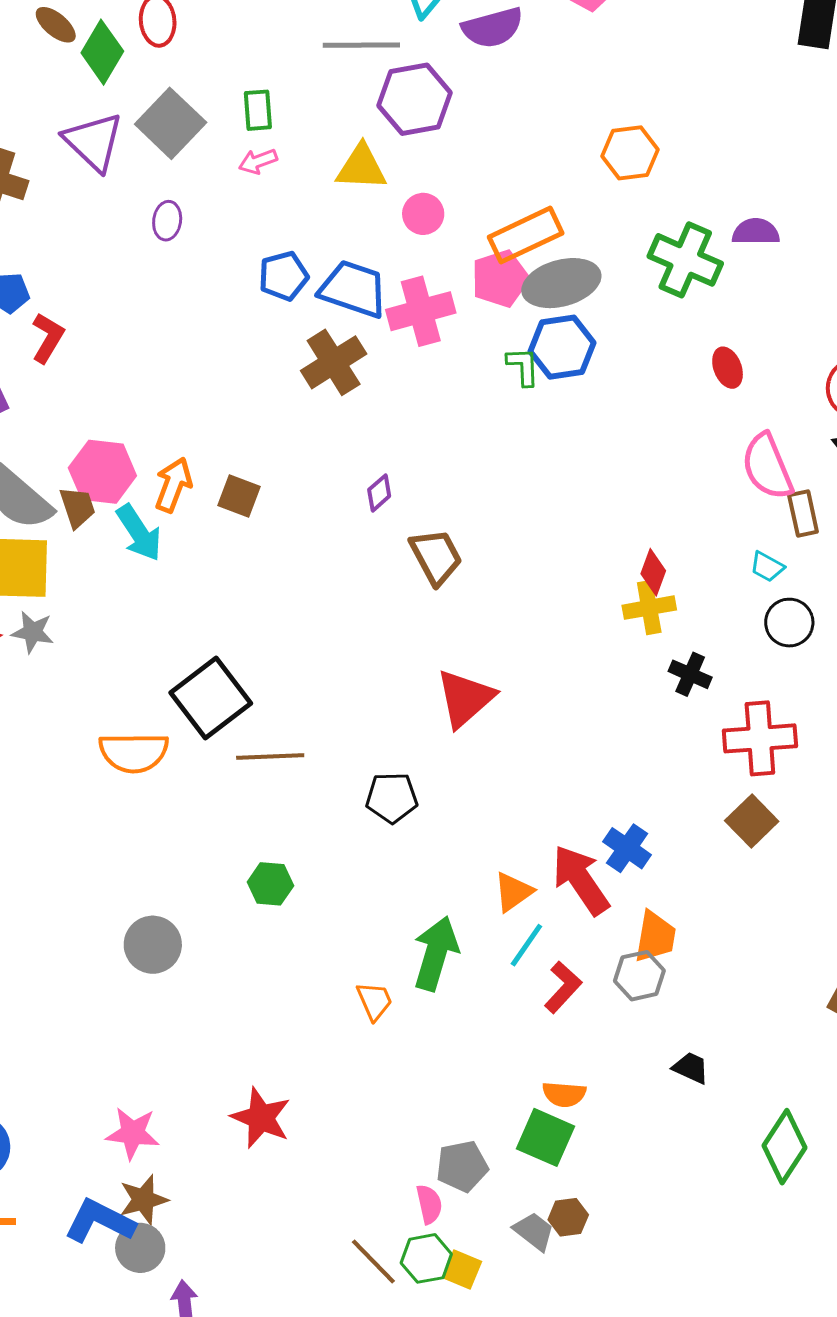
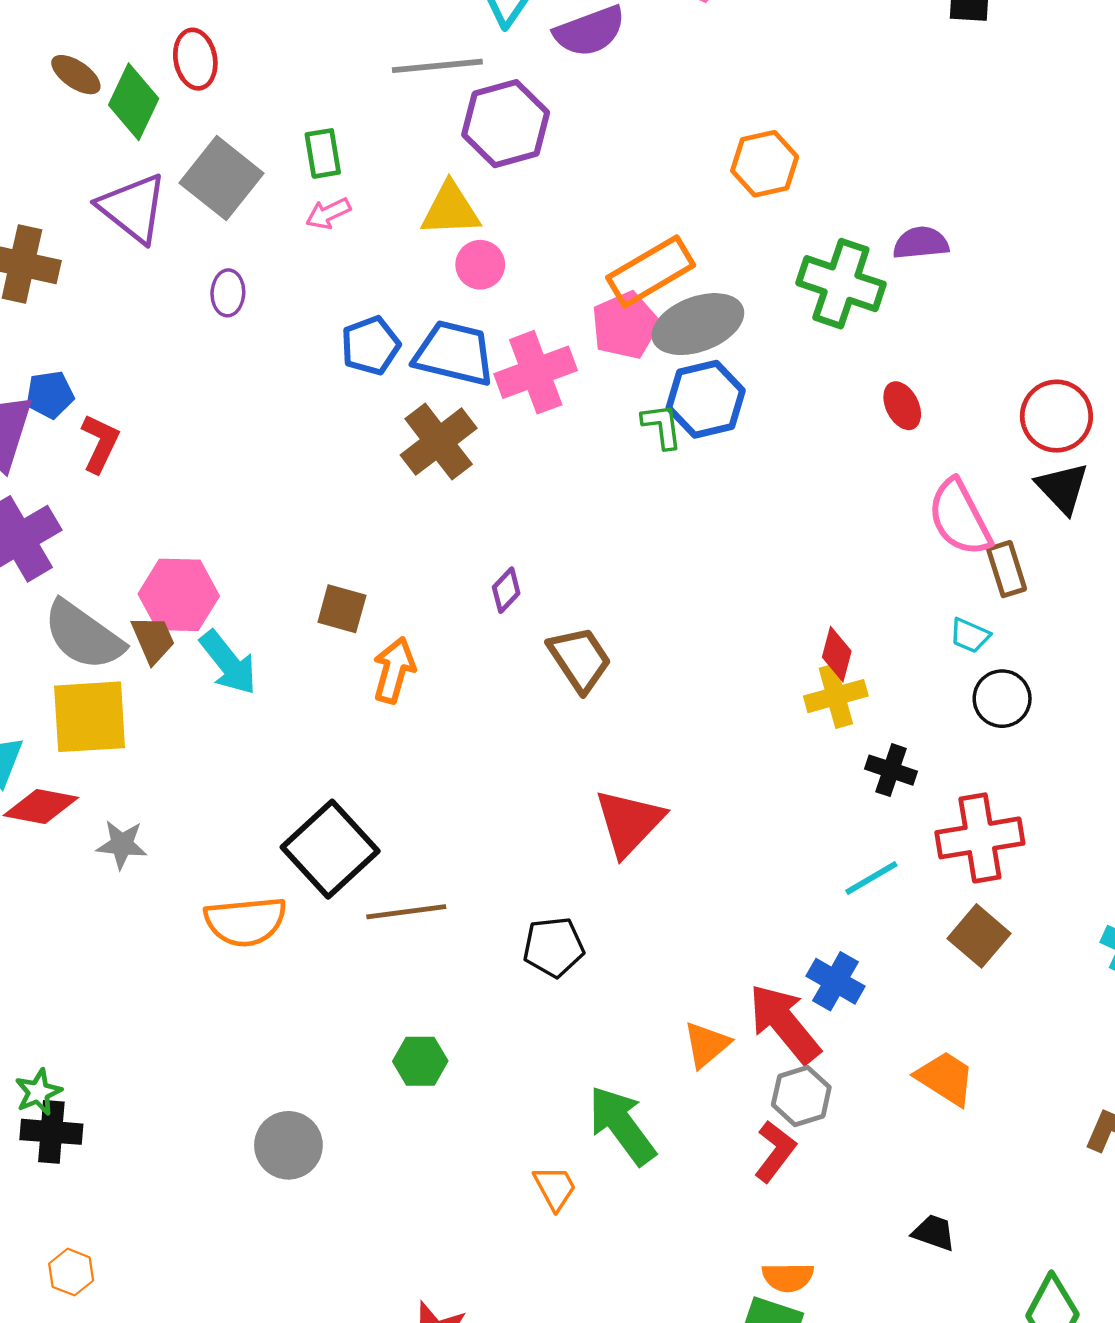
pink circle: (423, 214) -> (480, 265), moved
orange arrow: (173, 485) -> (394, 670), moved
gray star: (33, 632) -> (122, 844), moved
orange trapezoid: (655, 937) -> (945, 1078), moved, turned -62
cyan line: (526, 945) -> (871, 878), moved, turned 30
green arrow: (436, 953) -> (622, 1125), turned -48
gray hexagon: (639, 976) -> (801, 1096), moved

